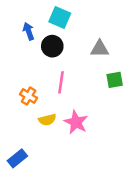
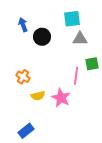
cyan square: (60, 17) -> (72, 19), moved, turned -30
pink line: (61, 82) -> (76, 76), moved
blue rectangle: (17, 158) -> (26, 131), moved

